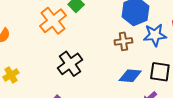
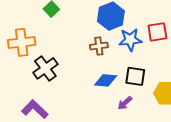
orange cross: (53, 21) -> (22, 42), moved, turned 32

